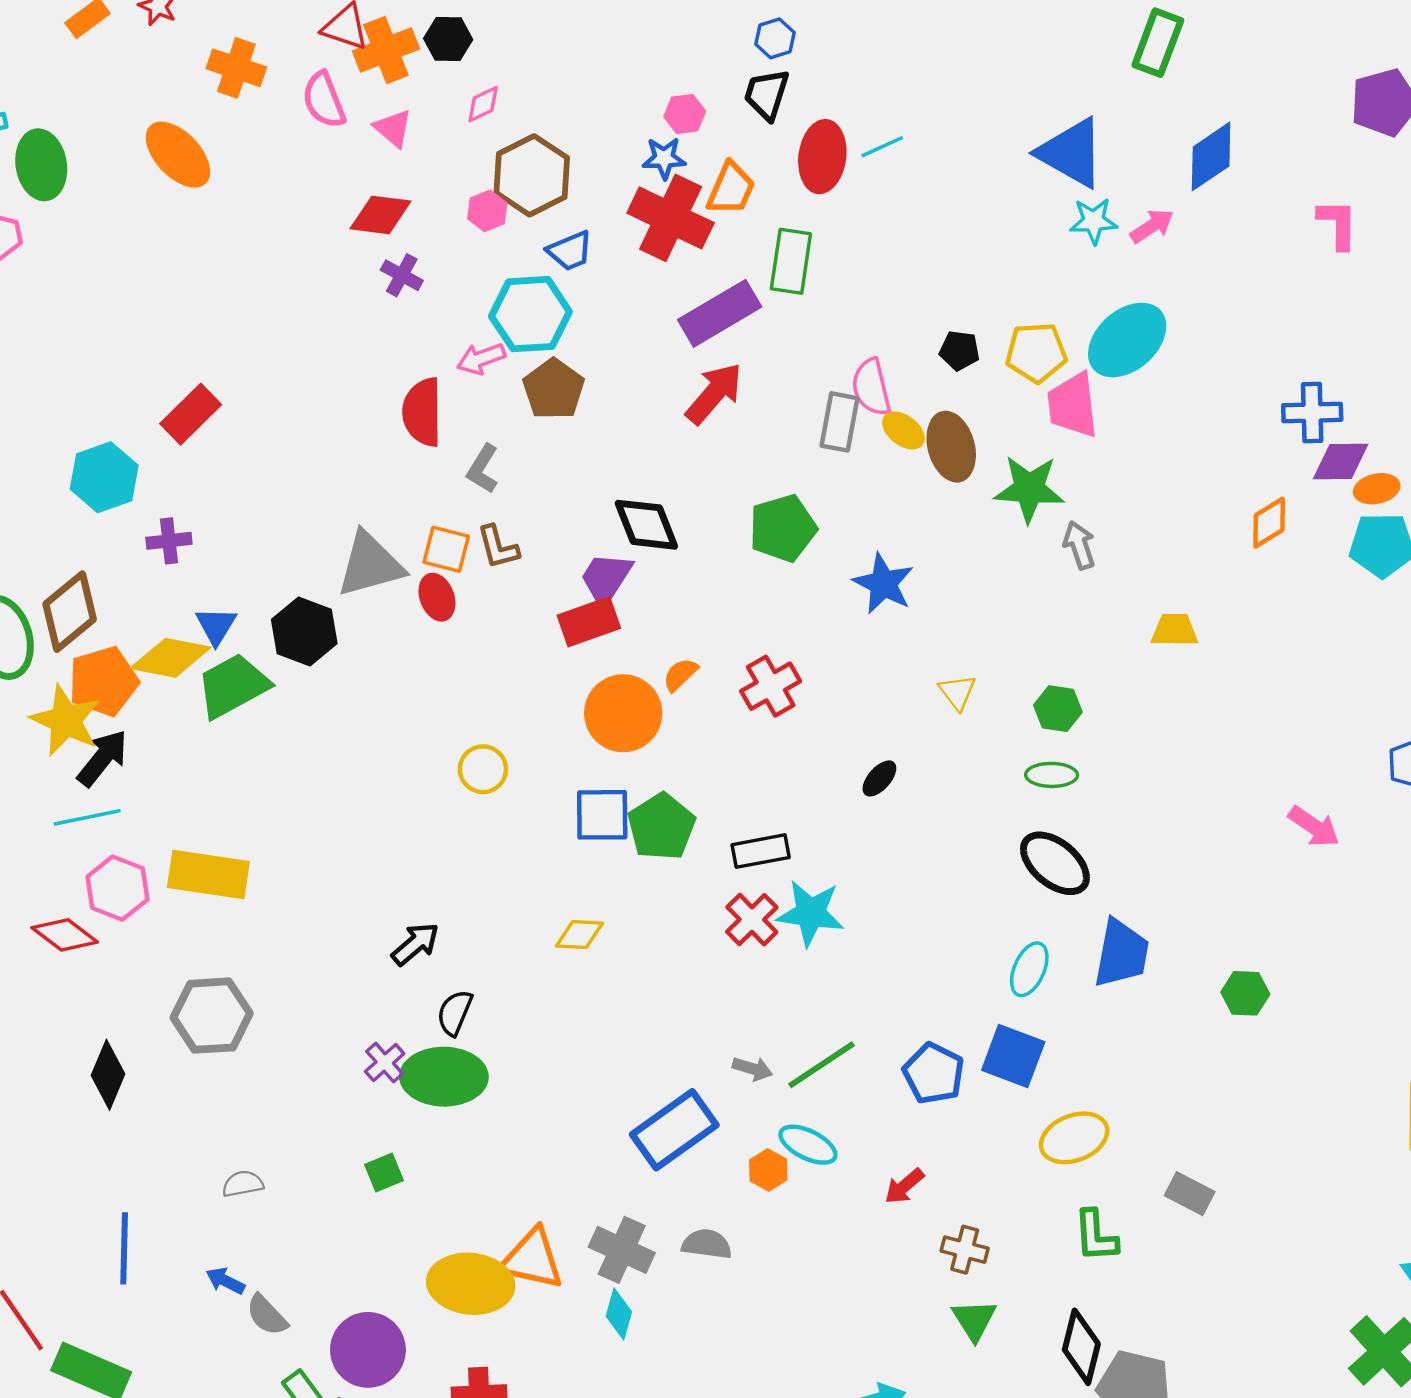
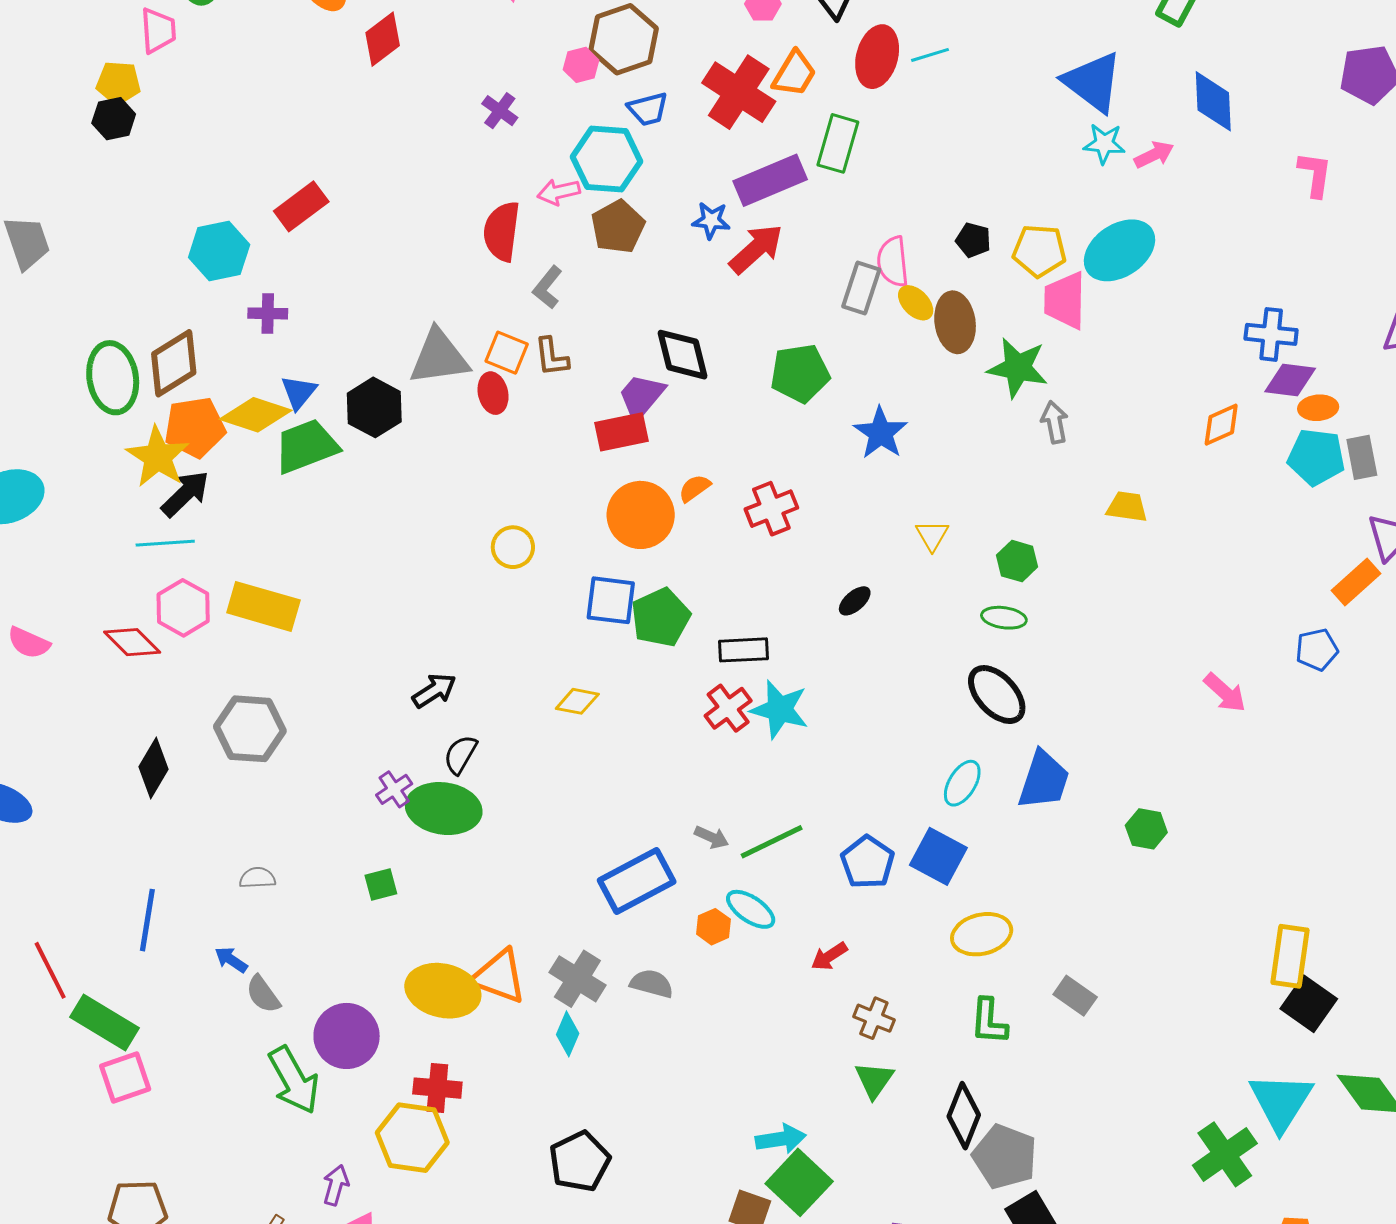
blue diamond: (1211, 156) -> (1213, 101), turned -66
blue star: (664, 158) -> (711, 220), moved
red diamond: (380, 215) -> (383, 39), moved, turned -52

